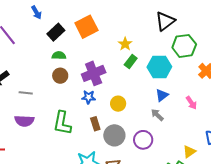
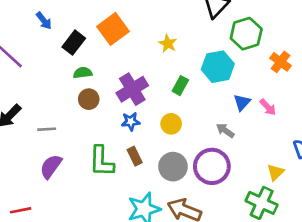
green rectangle: (131, 61) -> (180, 86), moved
blue triangle: (162, 95) -> (242, 102), moved
purple semicircle: (24, 121) -> (51, 166), turned 132
brown rectangle: (95, 124) -> (135, 156), moved
purple circle: (143, 140) -> (212, 166), size x1.4

